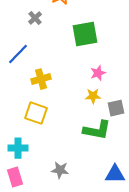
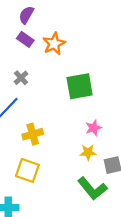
gray cross: (35, 18) -> (21, 78), moved
green L-shape: (97, 130) -> (92, 189), turned 40

